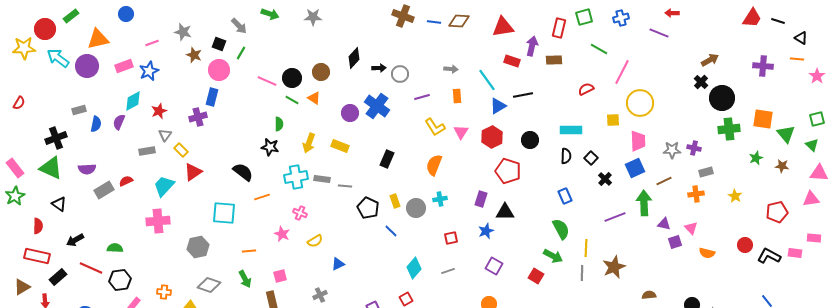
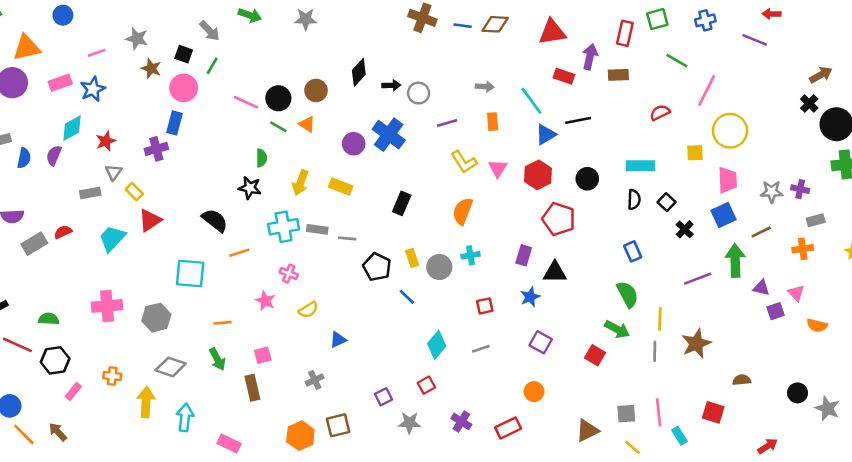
pink cross: (158, 221) -> (107, 306), moved

